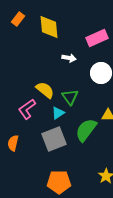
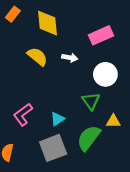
yellow semicircle: (45, 90) -> (37, 57), moved
green triangle: (70, 97) -> (91, 101), moved

